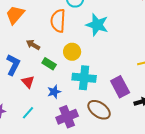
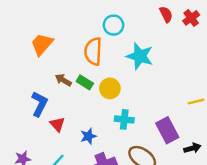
green rectangle: (49, 64) -> (85, 82), moved
cyan cross: (84, 78) -> (124, 119), size x0.7

